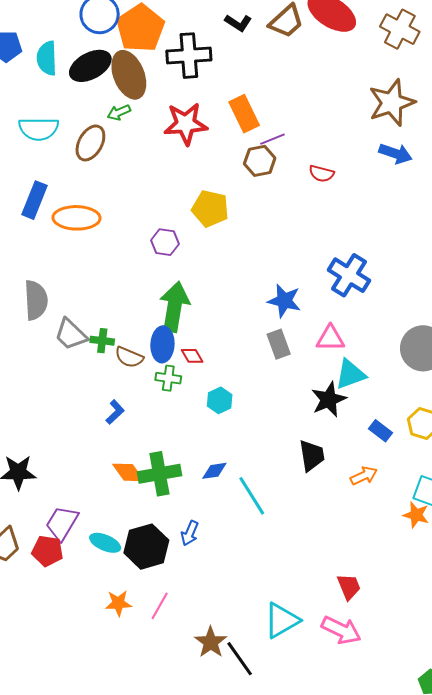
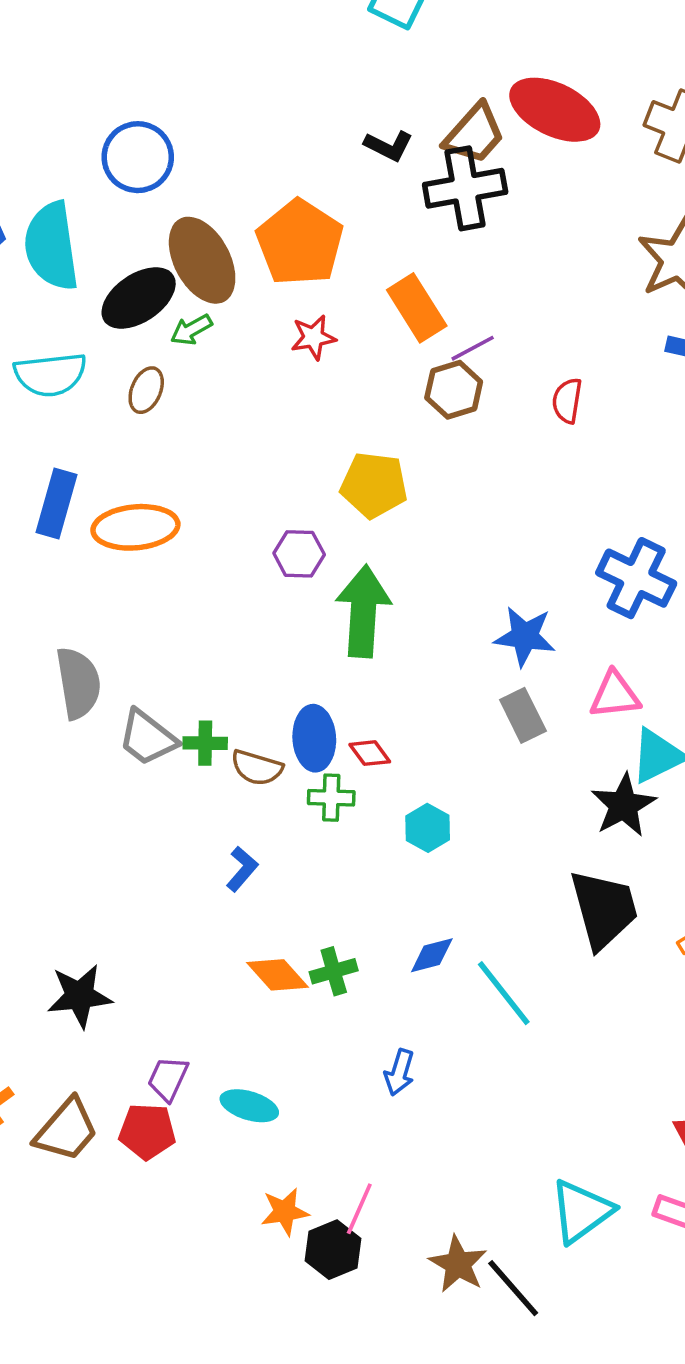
orange pentagon: (140, 28) -> (300, 243), moved
black cross: (189, 56) -> (465, 188), moved
cyan semicircle: (47, 58) -> (51, 246), size x1.4
black ellipse: (90, 66) -> (139, 298), moved
red star: (186, 124) -> (313, 337), size x0.6
brown ellipse: (90, 143) -> (146, 390), size x0.7
red semicircle: (321, 174) -> (567, 401), turned 90
green arrow: (174, 307) -> (363, 611), moved
black trapezoid: (312, 455) -> (604, 909), size x1.4
green cross: (159, 474) -> (334, 971), size x0.6
purple trapezoid: (62, 523) -> (168, 1079), size x0.7
black hexagon: (146, 547) -> (333, 1250), moved, size x0.7

